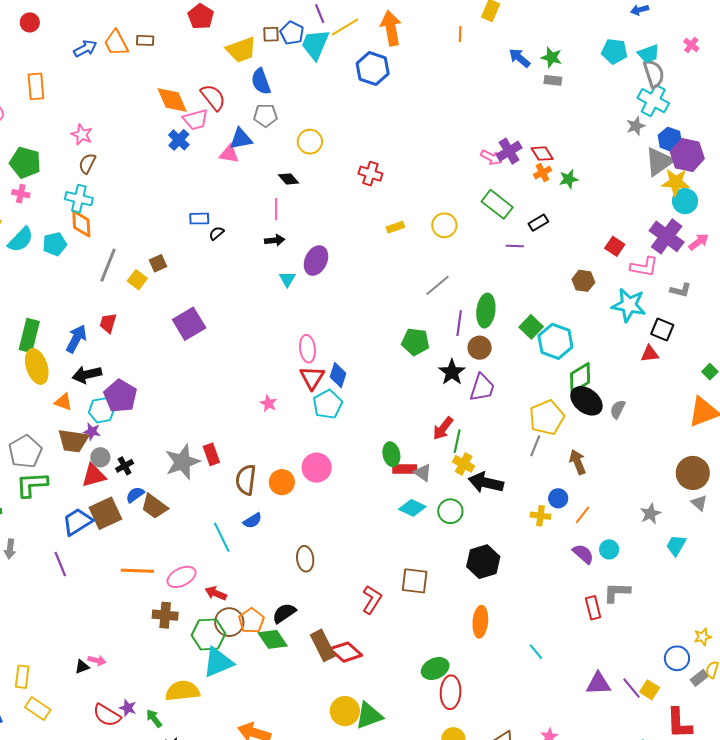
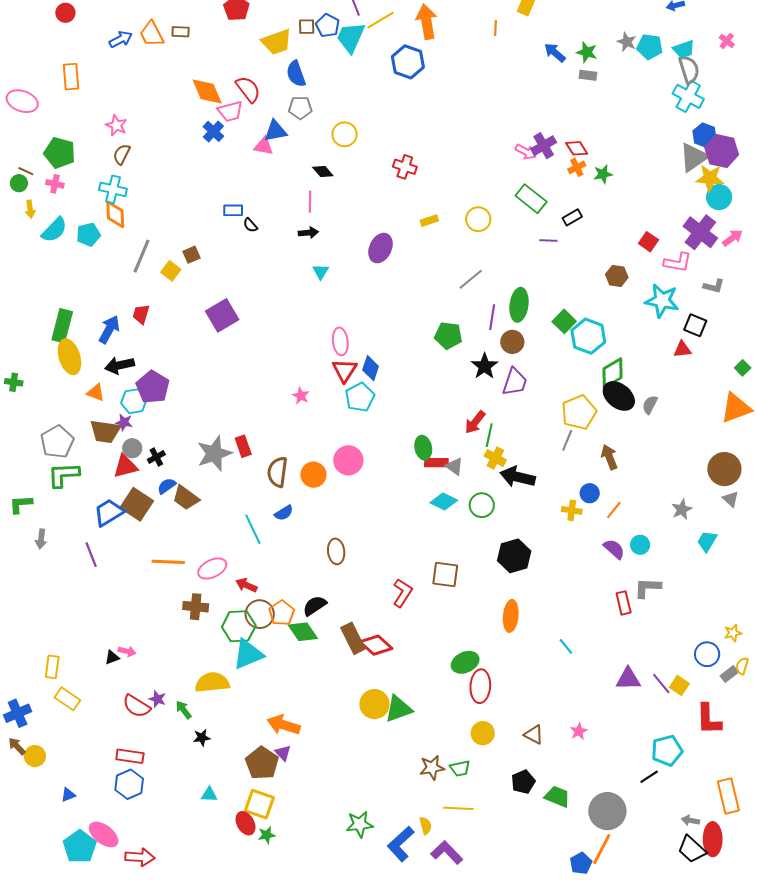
gray star: (636, 126) -> (627, 42), moved, turned -30
black semicircle: (216, 233) -> (250, 225), turned -91
purple ellipse: (316, 261) -> (380, 248), moved
brown square: (105, 513) -> (137, 504), turned -32

